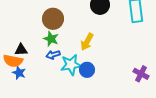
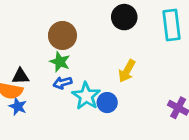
yellow arrow: (87, 42) -> (127, 71), moved
cyan star: (71, 65) -> (86, 96), turned -30

